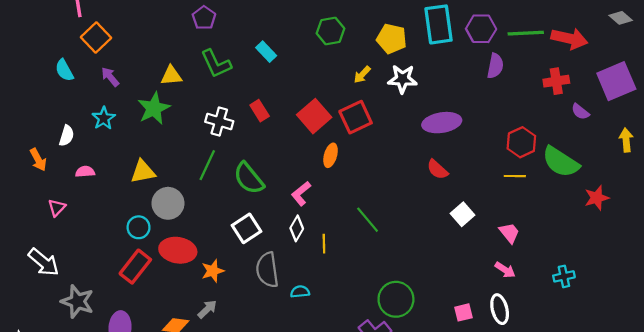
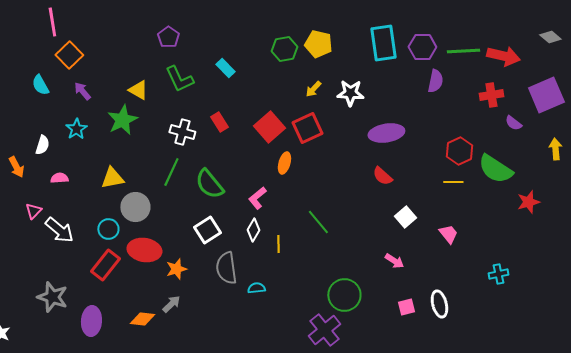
yellow pentagon: (392, 39) -> (318, 44), moved
yellow triangle: (171, 76) -> (138, 90), turned 35
white arrow: (44, 262) -> (59, 230), moved
pink arrow: (505, 270) -> (394, 261), moved

